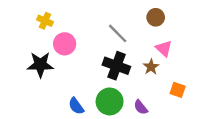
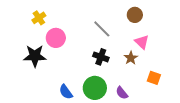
yellow cross: (45, 21) -> (39, 18), turned 32
black cross: (116, 66) -> (101, 57), size x0.7

